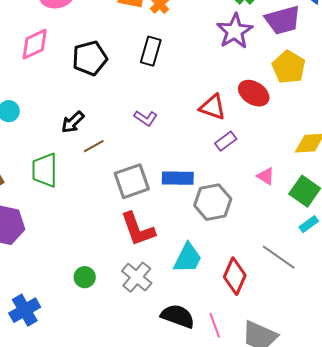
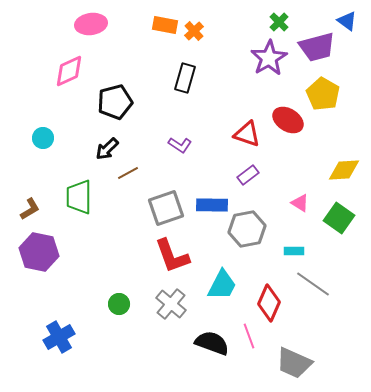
black pentagon: (90, 58) -> (115, 102), moved
purple rectangle: (226, 141) -> (248, 175), moved
cyan rectangle: (309, 224) -> (294, 251), moved, turned 36
pink line: (215, 325) -> (249, 336), moved

